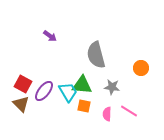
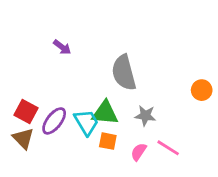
orange circle: (141, 68) -> (202, 90), moved
pink semicircle: (107, 114) -> (139, 152), turned 32

